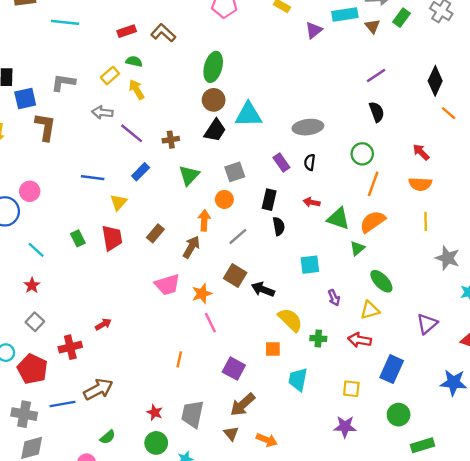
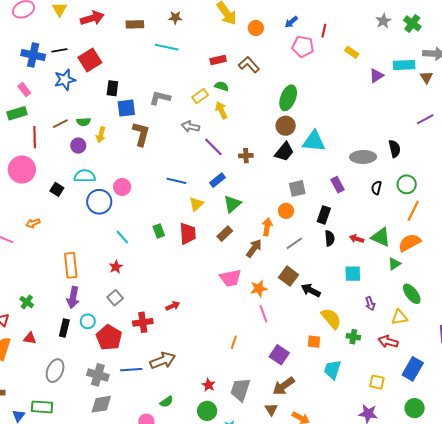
black semicircle: (377, 112) -> (395, 149), moved
black semicircle: (310, 162) -> (376, 188), moved
green triangle: (189, 175) -> (232, 204), moved
red arrow: (312, 202) -> (357, 239), moved

